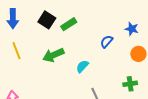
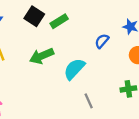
cyan semicircle: (82, 66) -> (74, 69), size x1.5

